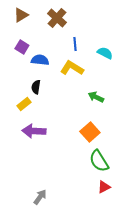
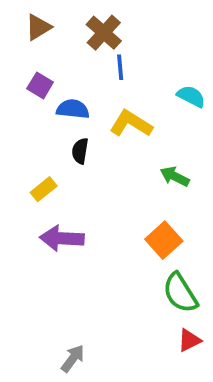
blue line: (75, 44) -> (120, 67), moved
black semicircle: (36, 87) -> (80, 151), moved

